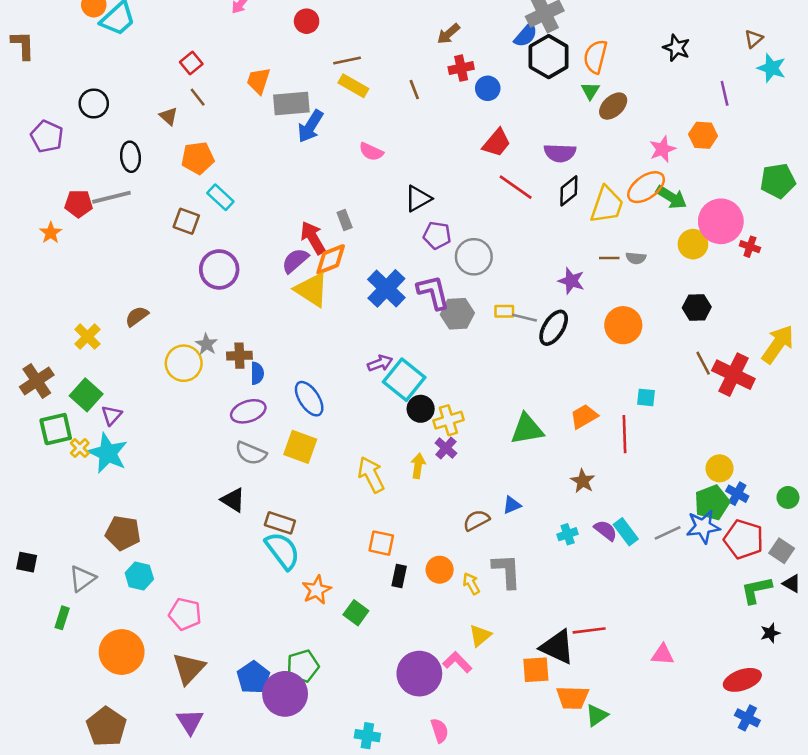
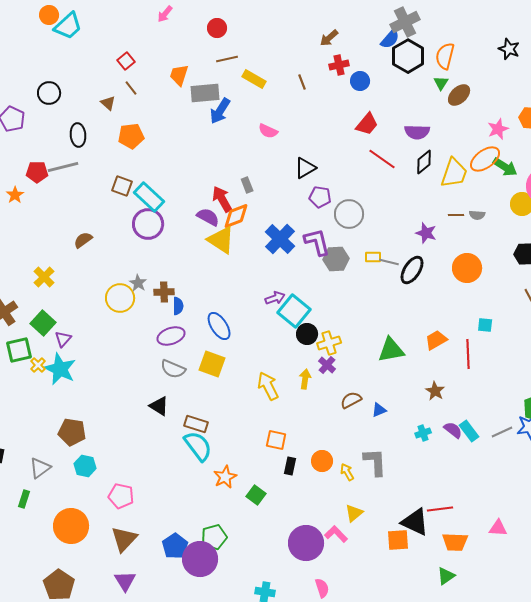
brown line: (347, 60) -> (227, 59), moved
cyan rectangle: (220, 197) -> (149, 197), moved, size x1.4
purple semicircle: (295, 261) -> (208, 217), turned 70
brown semicircle: (137, 316) -> (83, 240), moved
brown semicircle: (476, 520) -> (351, 400), moved
orange trapezoid: (573, 698) -> (455, 542), moved

